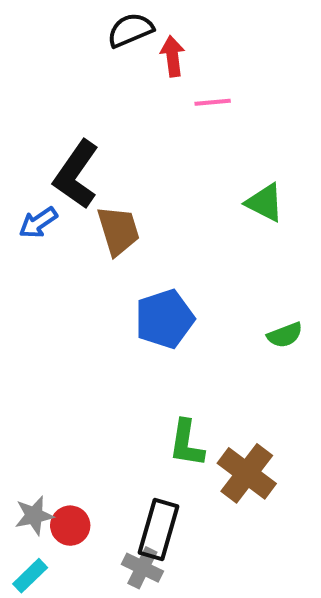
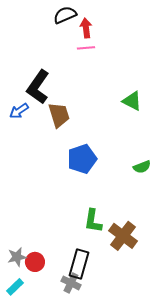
pink line: (213, 102) -> (86, 48), moved

